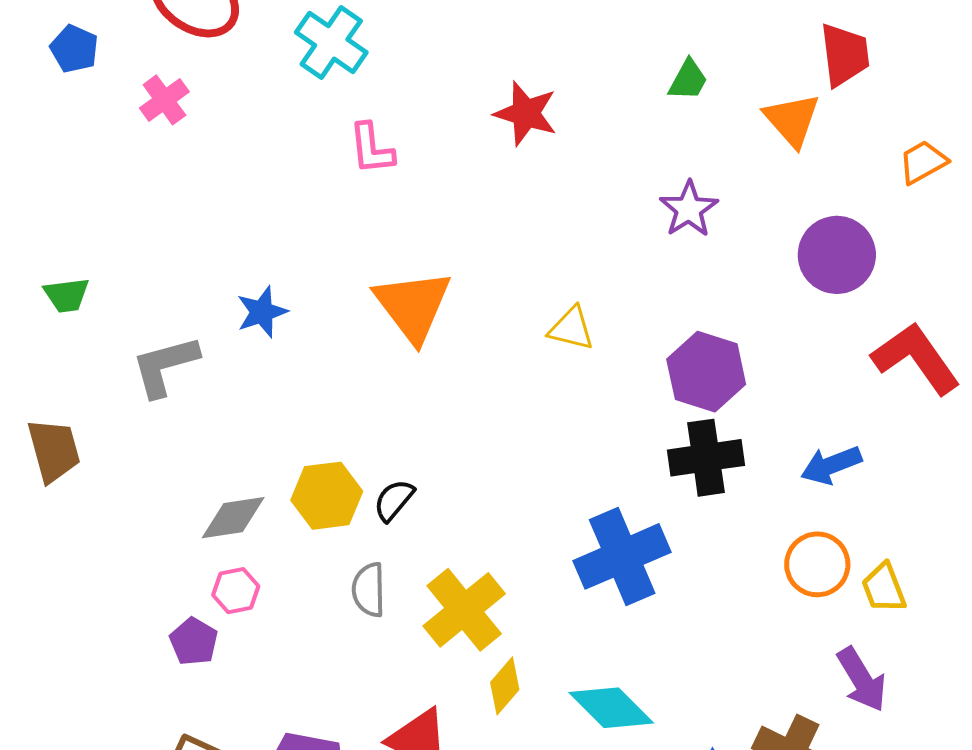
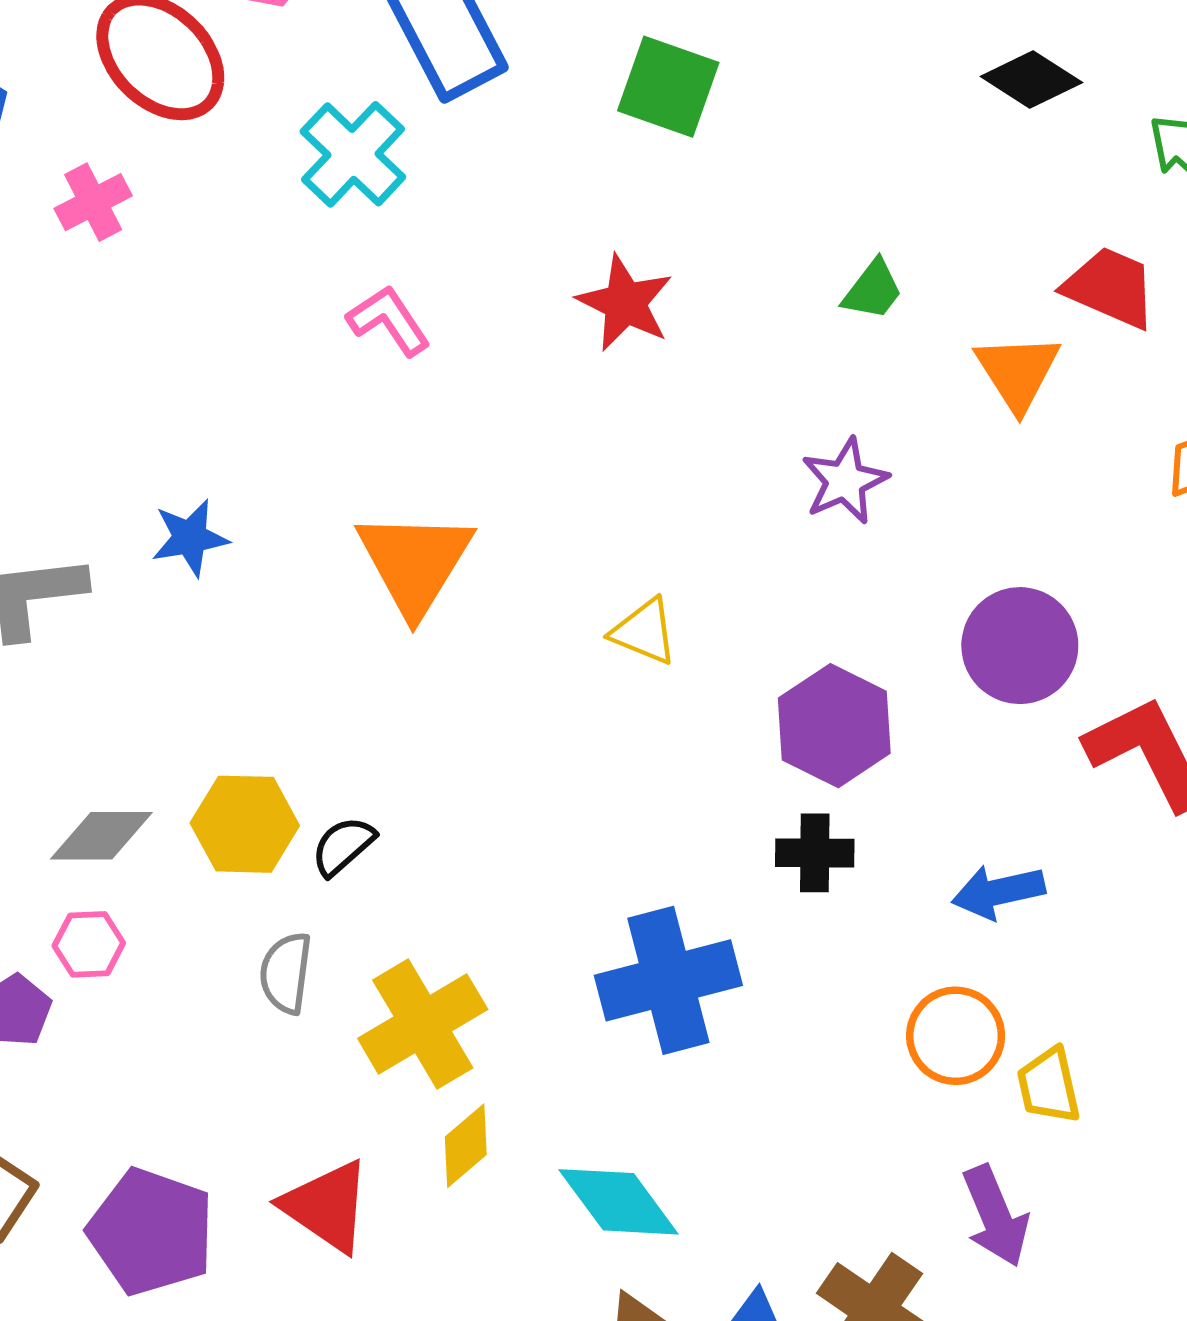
red trapezoid: (845, 55) -> (1110, 287), turned -68
pink L-shape: (371, 149) -> (389, 321), turned 144
purple circle: (837, 255) -> (1020, 646), moved
black cross: (706, 458) -> (815, 853), size x0.7

